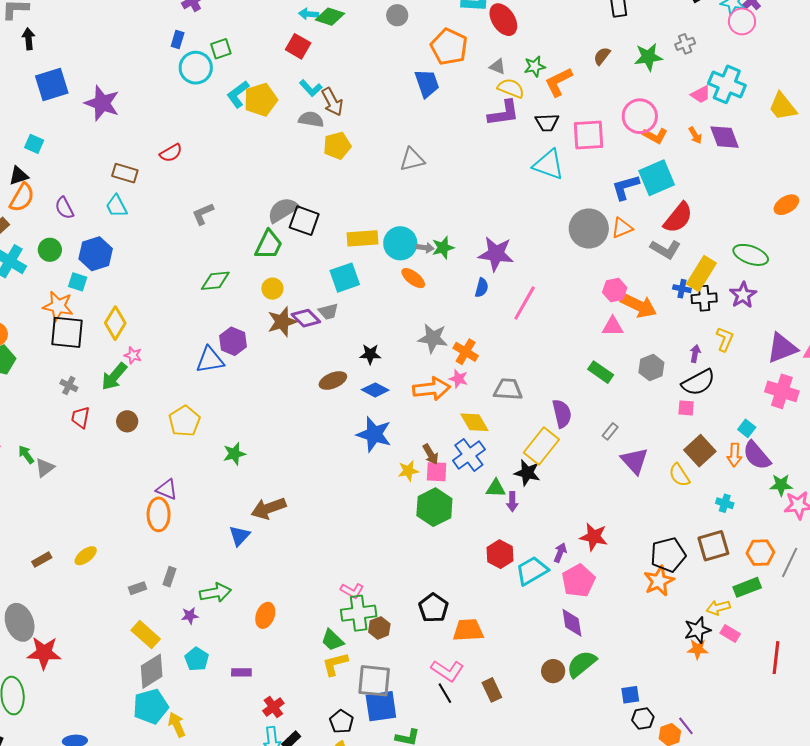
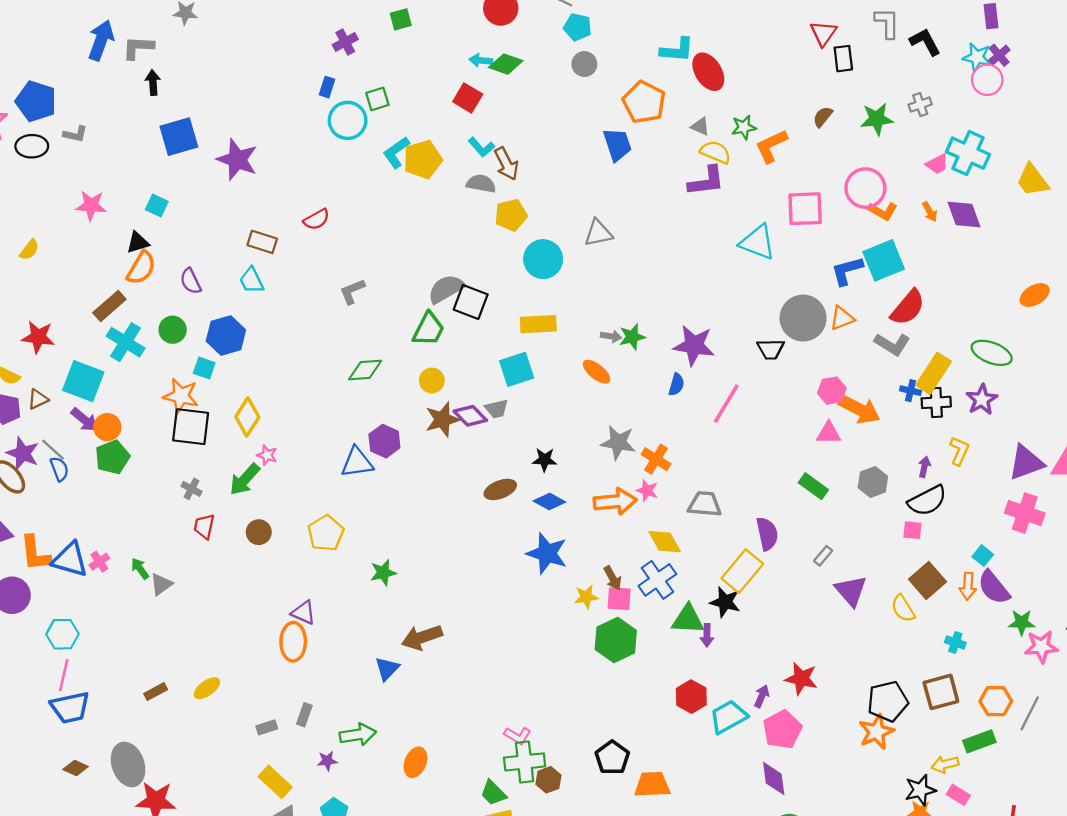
black trapezoid: (547, 122) -> (771, 349), moved
cyan circle: (400, 243) -> (543, 259), moved
green triangle: (496, 488) -> (688, 619), size x1.4

